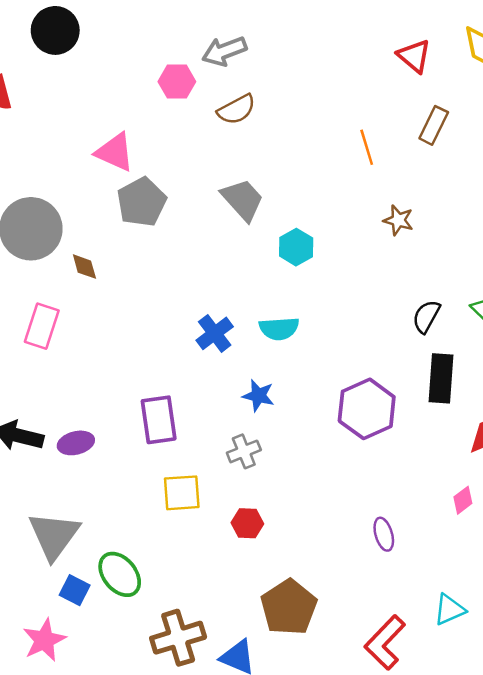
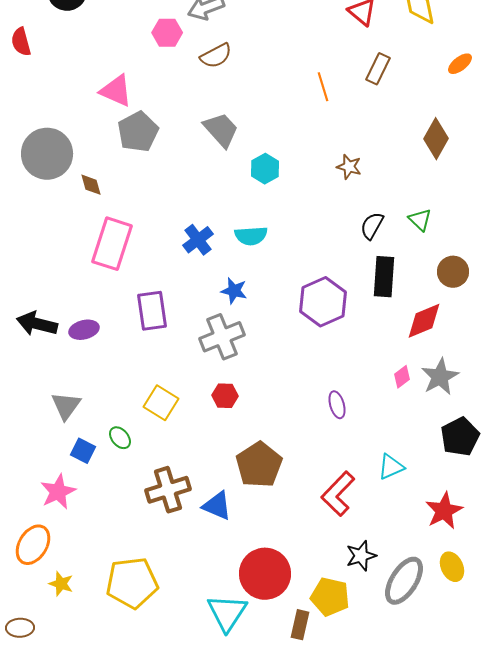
brown star: (398, 220) -> (349, 167), moved
pink rectangle: (42, 326) -> (112, 244), moved, size x1.4
gray cross: (244, 451) -> (222, 337), size x1.6
yellow square: (182, 493) -> (161, 403), moved, turned 36
gray triangle: (54, 535) -> (66, 406), size x0.7
green ellipse: (120, 574) -> (120, 438), size x0.6

